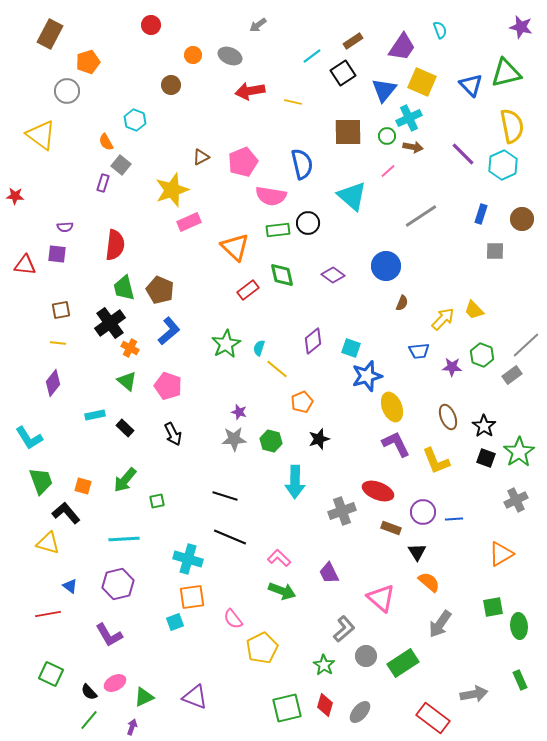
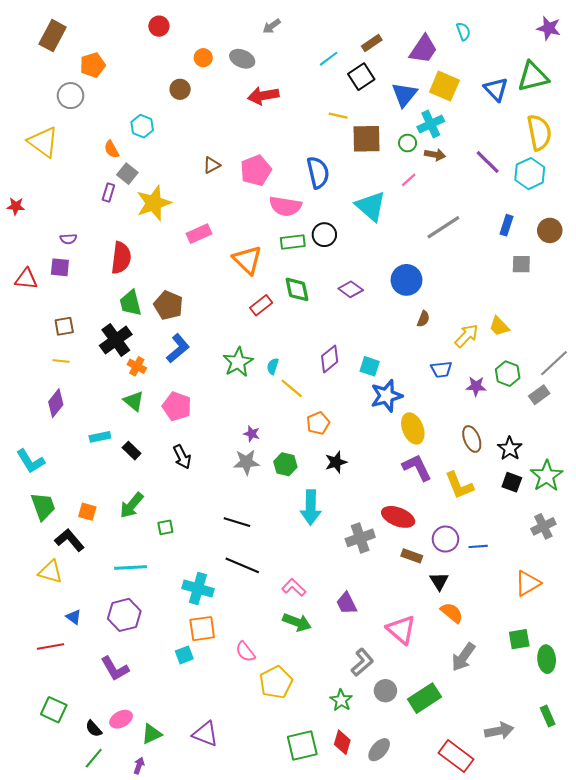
yellow line: (293, 102) -> (338, 116), moved
yellow star: (172, 190) -> (154, 203), moved

